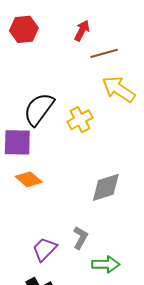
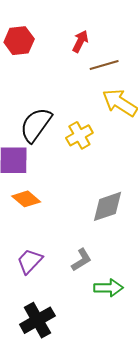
gray L-shape: (80, 238) -> (81, 260), turned 30
purple trapezoid: (45, 249) -> (30, 261), moved

